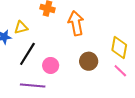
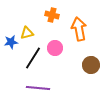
pink circle: (51, 65) -> (55, 48), moved

